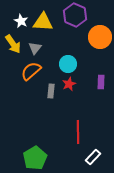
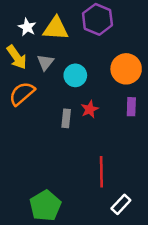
orange circle: (100, 37) -> (126, 69), moved
cyan circle: (68, 64) -> (75, 75), moved
orange semicircle: (31, 71) -> (22, 94), moved

